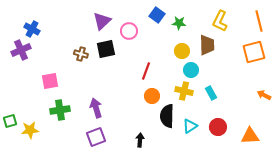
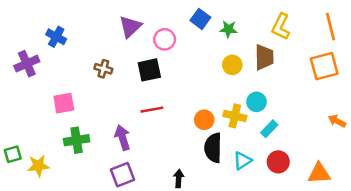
blue cross: (32, 29) -> (56, 37), moved
black square: (106, 49) -> (149, 70), moved
cyan circle: (191, 70) -> (257, 102), moved
red line: (146, 71) -> (152, 110), moved, turned 60
cyan rectangle: (211, 93) -> (269, 129), moved, turned 72
orange circle: (152, 96) -> (204, 120), moved

